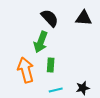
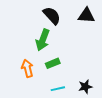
green rectangle: (51, 65) -> (53, 63), turned 64
orange arrow: (26, 70) -> (27, 68), size x0.7

